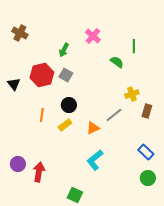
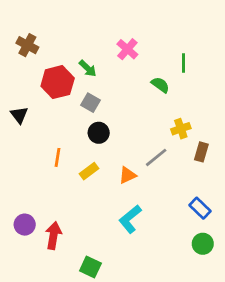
green arrow: (64, 50) -> (88, 68), turned -72
red hexagon: (42, 75) -> (58, 82), moved
black circle: (69, 105) -> (99, 133), moved
green square: (75, 195) -> (90, 267), moved

